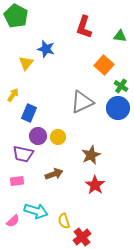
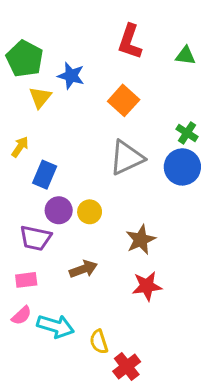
green pentagon: (16, 16) -> (25, 59), moved
orange square: (104, 65) -> (124, 100), moved
red star: (95, 185) -> (147, 286), turned 30
pink semicircle: (13, 221) -> (22, 315), moved

